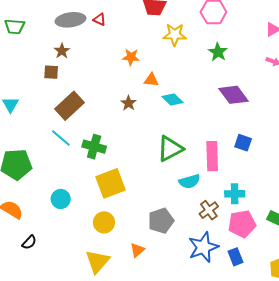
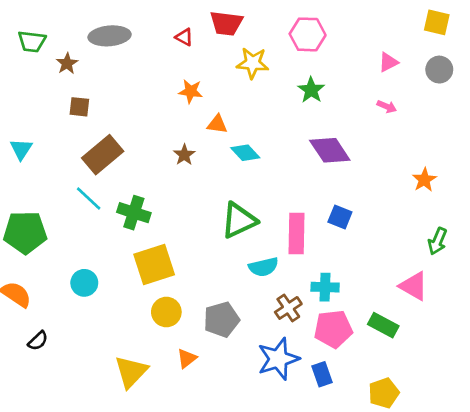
red triangle: (99, 19) -> (184, 37), moved
brown star: (62, 51) -> (67, 63), moved
yellow circle: (104, 222) -> (166, 312), moved

